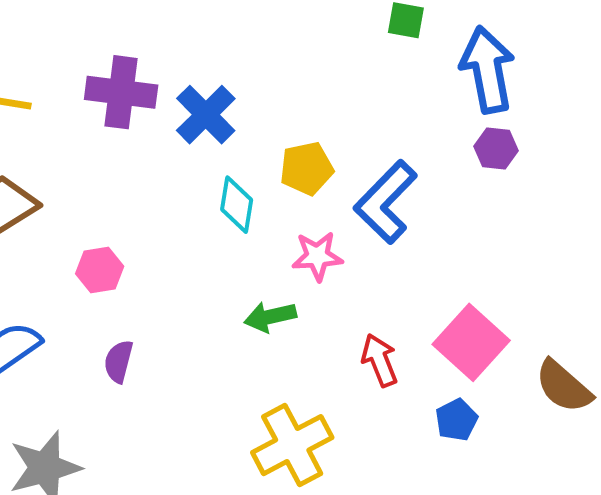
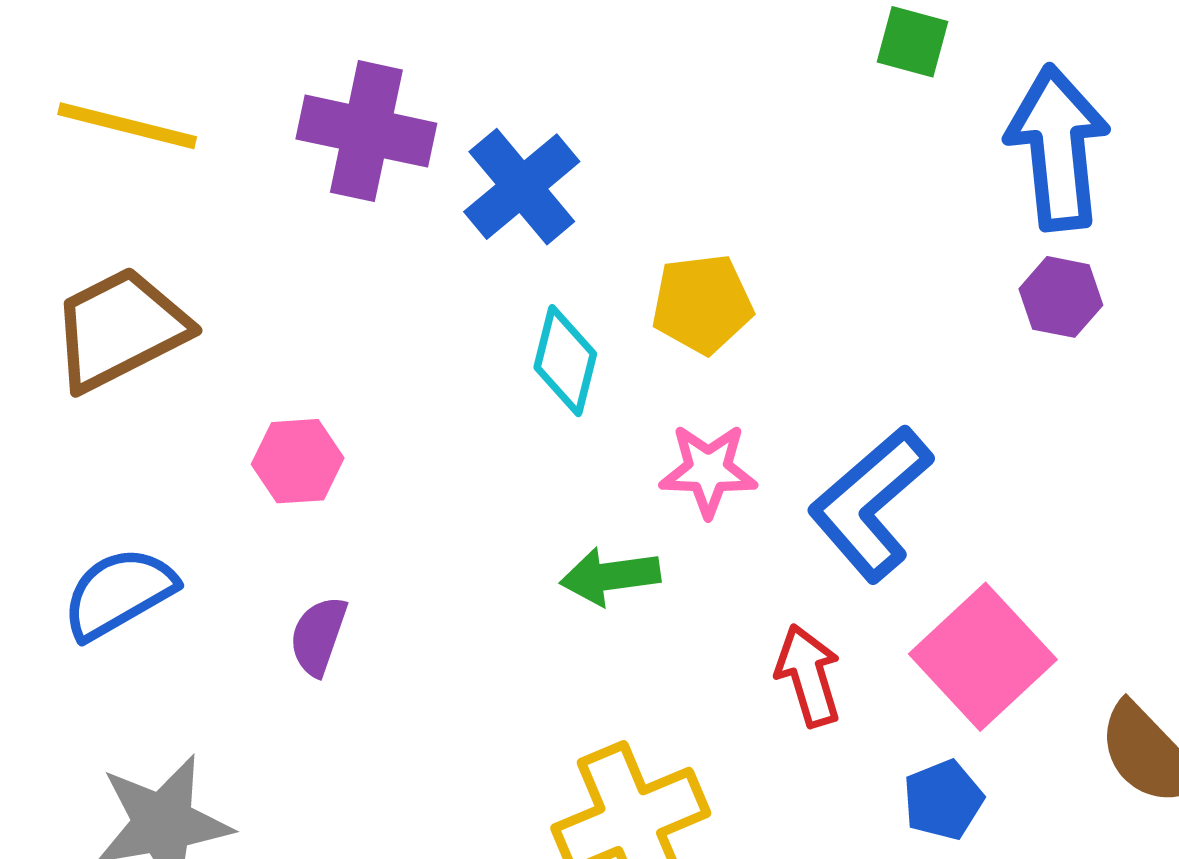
blue L-shape: (386, 202) -> (871, 504), moved

